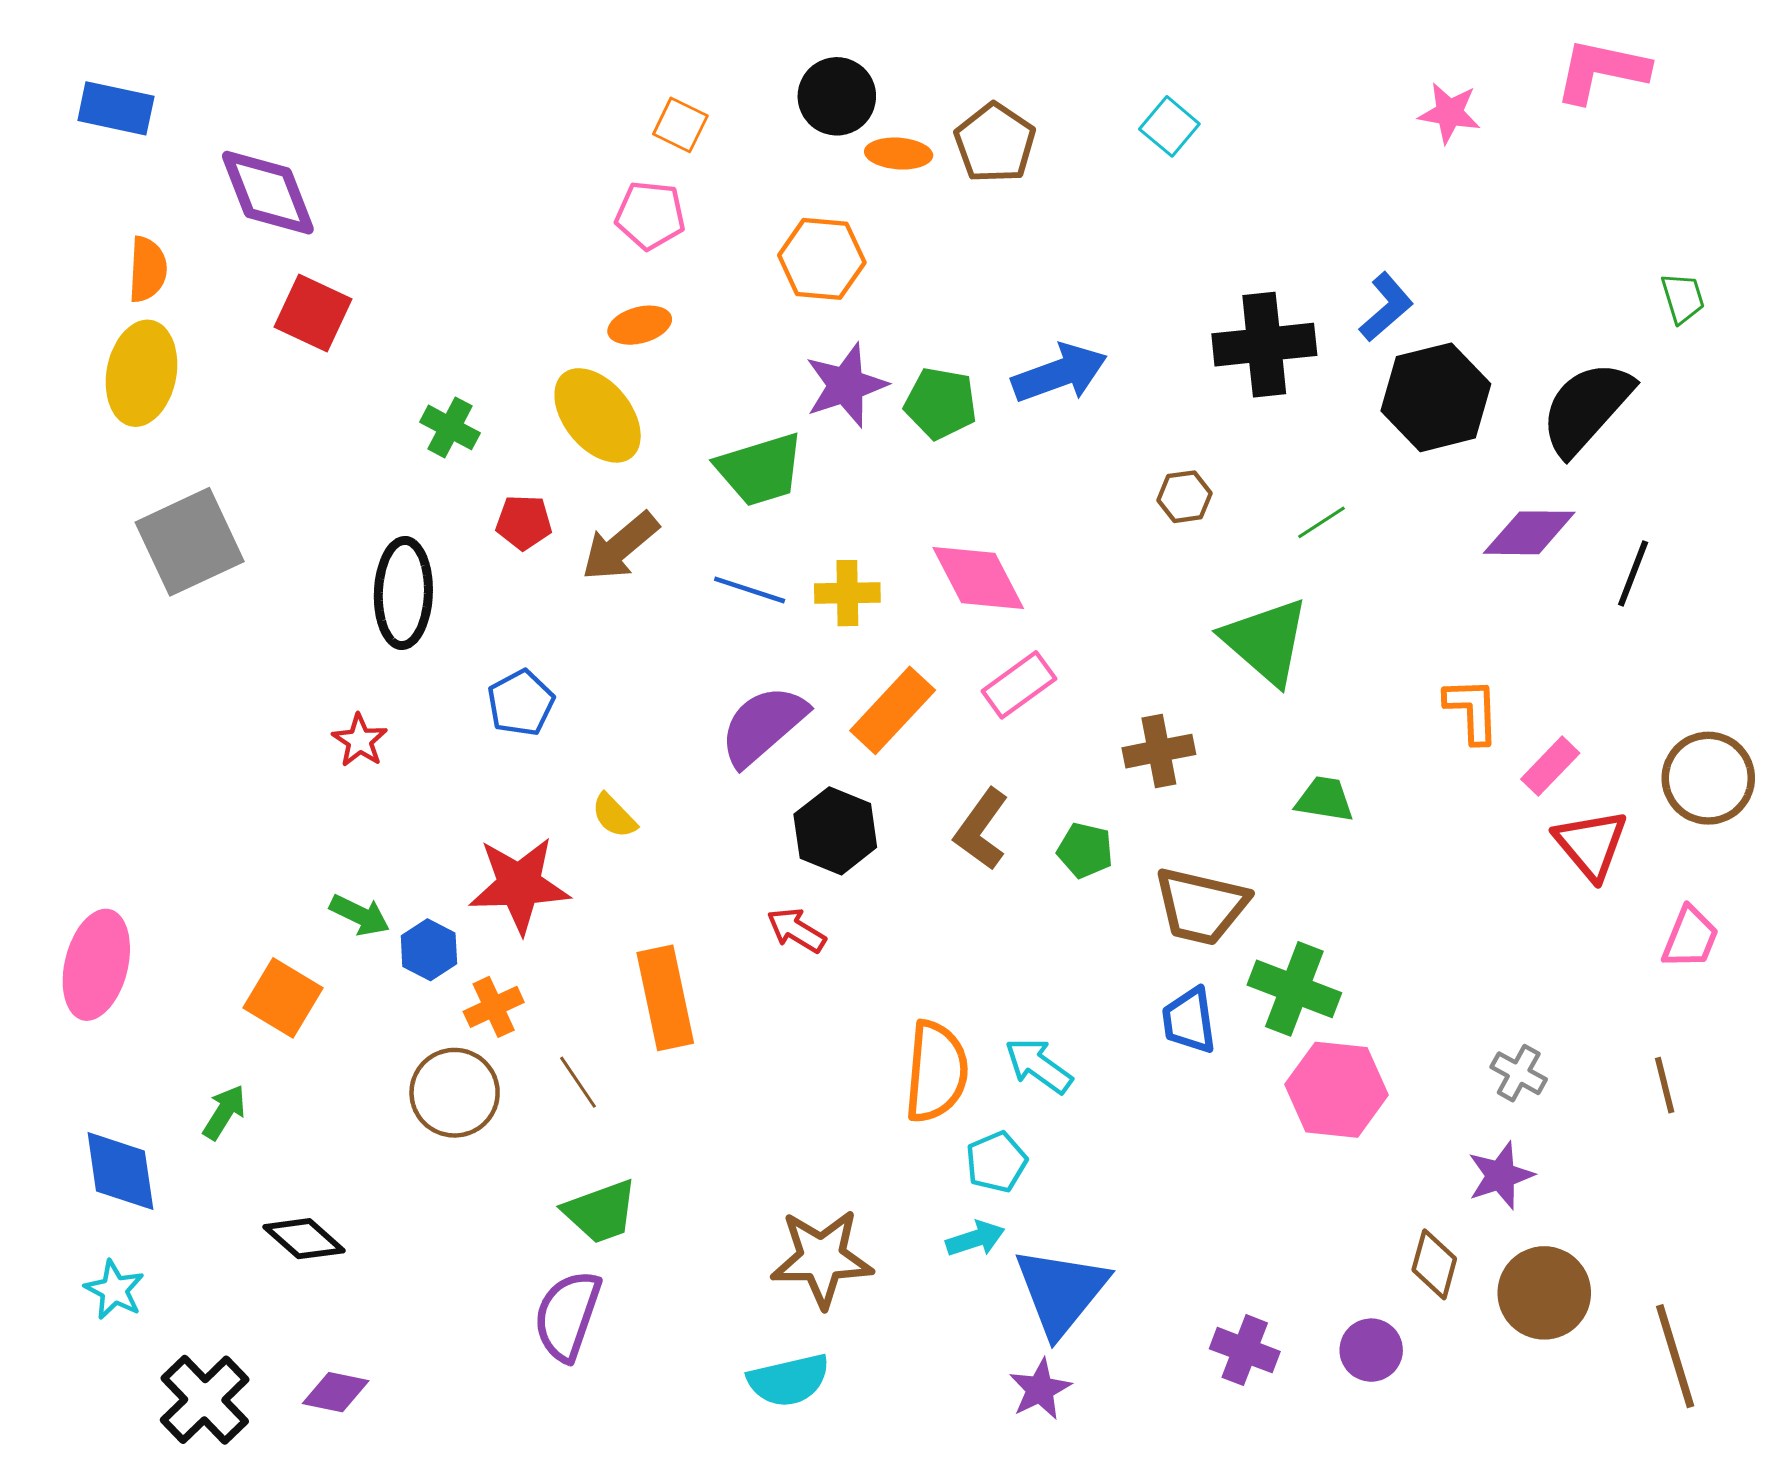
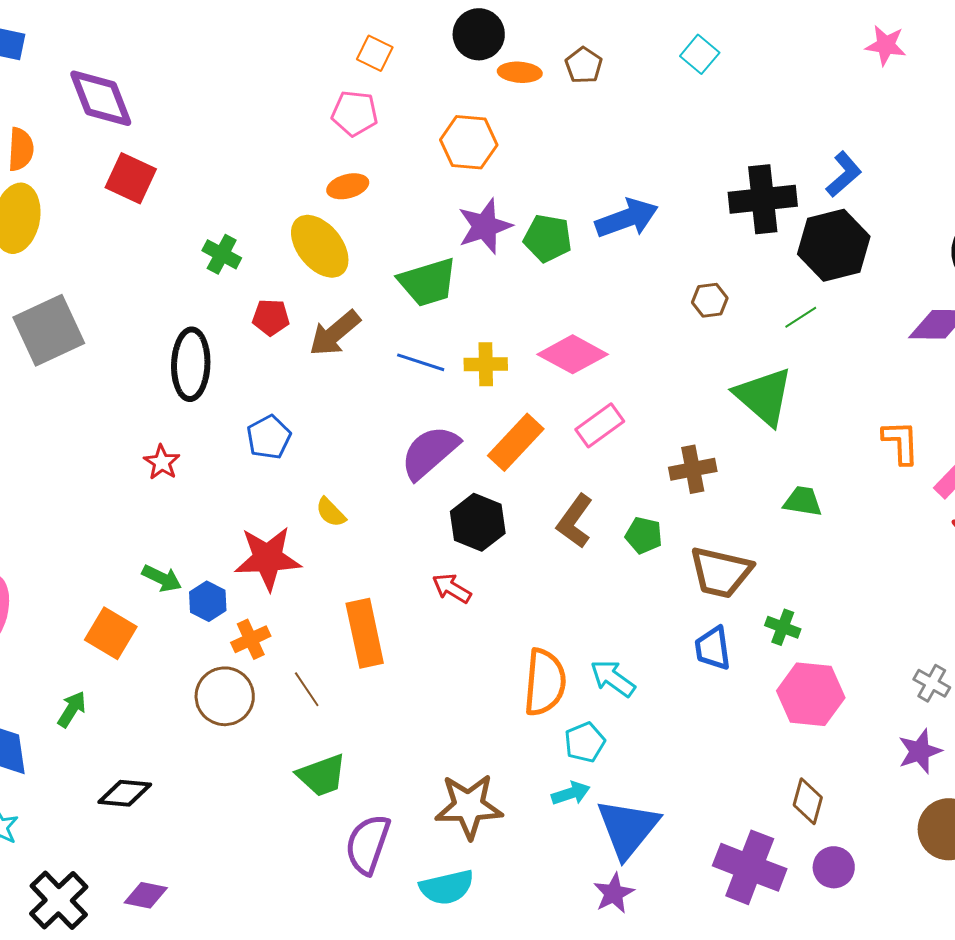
brown pentagon: (995, 143) -> (584, 65), size x0.7
black hexagon: (1436, 397) -> (834, 245), moved
pink diamond: (978, 578) -> (573, 354), turned -34
green cross: (1294, 989) -> (783, 627), size x0.6
black diamond: (304, 1239) -> (125, 793), turned -36
brown diamond: (1434, 1264) -> (808, 801), moved
purple semicircle: (567, 1315) -> (368, 844), moved
purple cross: (1245, 1350) -> (750, 867), size x1.6

